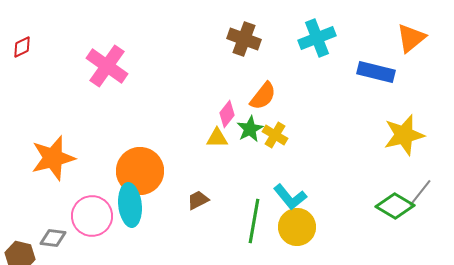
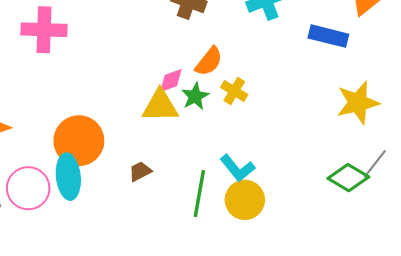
pink cross: (107, 66) -> (44, 30), turned -33
pink diamond: (227, 114) -> (171, 80), turned 32
yellow cross: (275, 135) -> (234, 91), moved
yellow triangle: (217, 138) -> (160, 106), size x1.6

